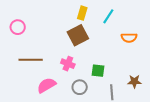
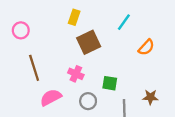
yellow rectangle: (82, 13) -> (74, 17), moved
orange semicircle: (129, 38) -> (146, 47), turned -49
brown line: (31, 60) -> (34, 68), turned 70

